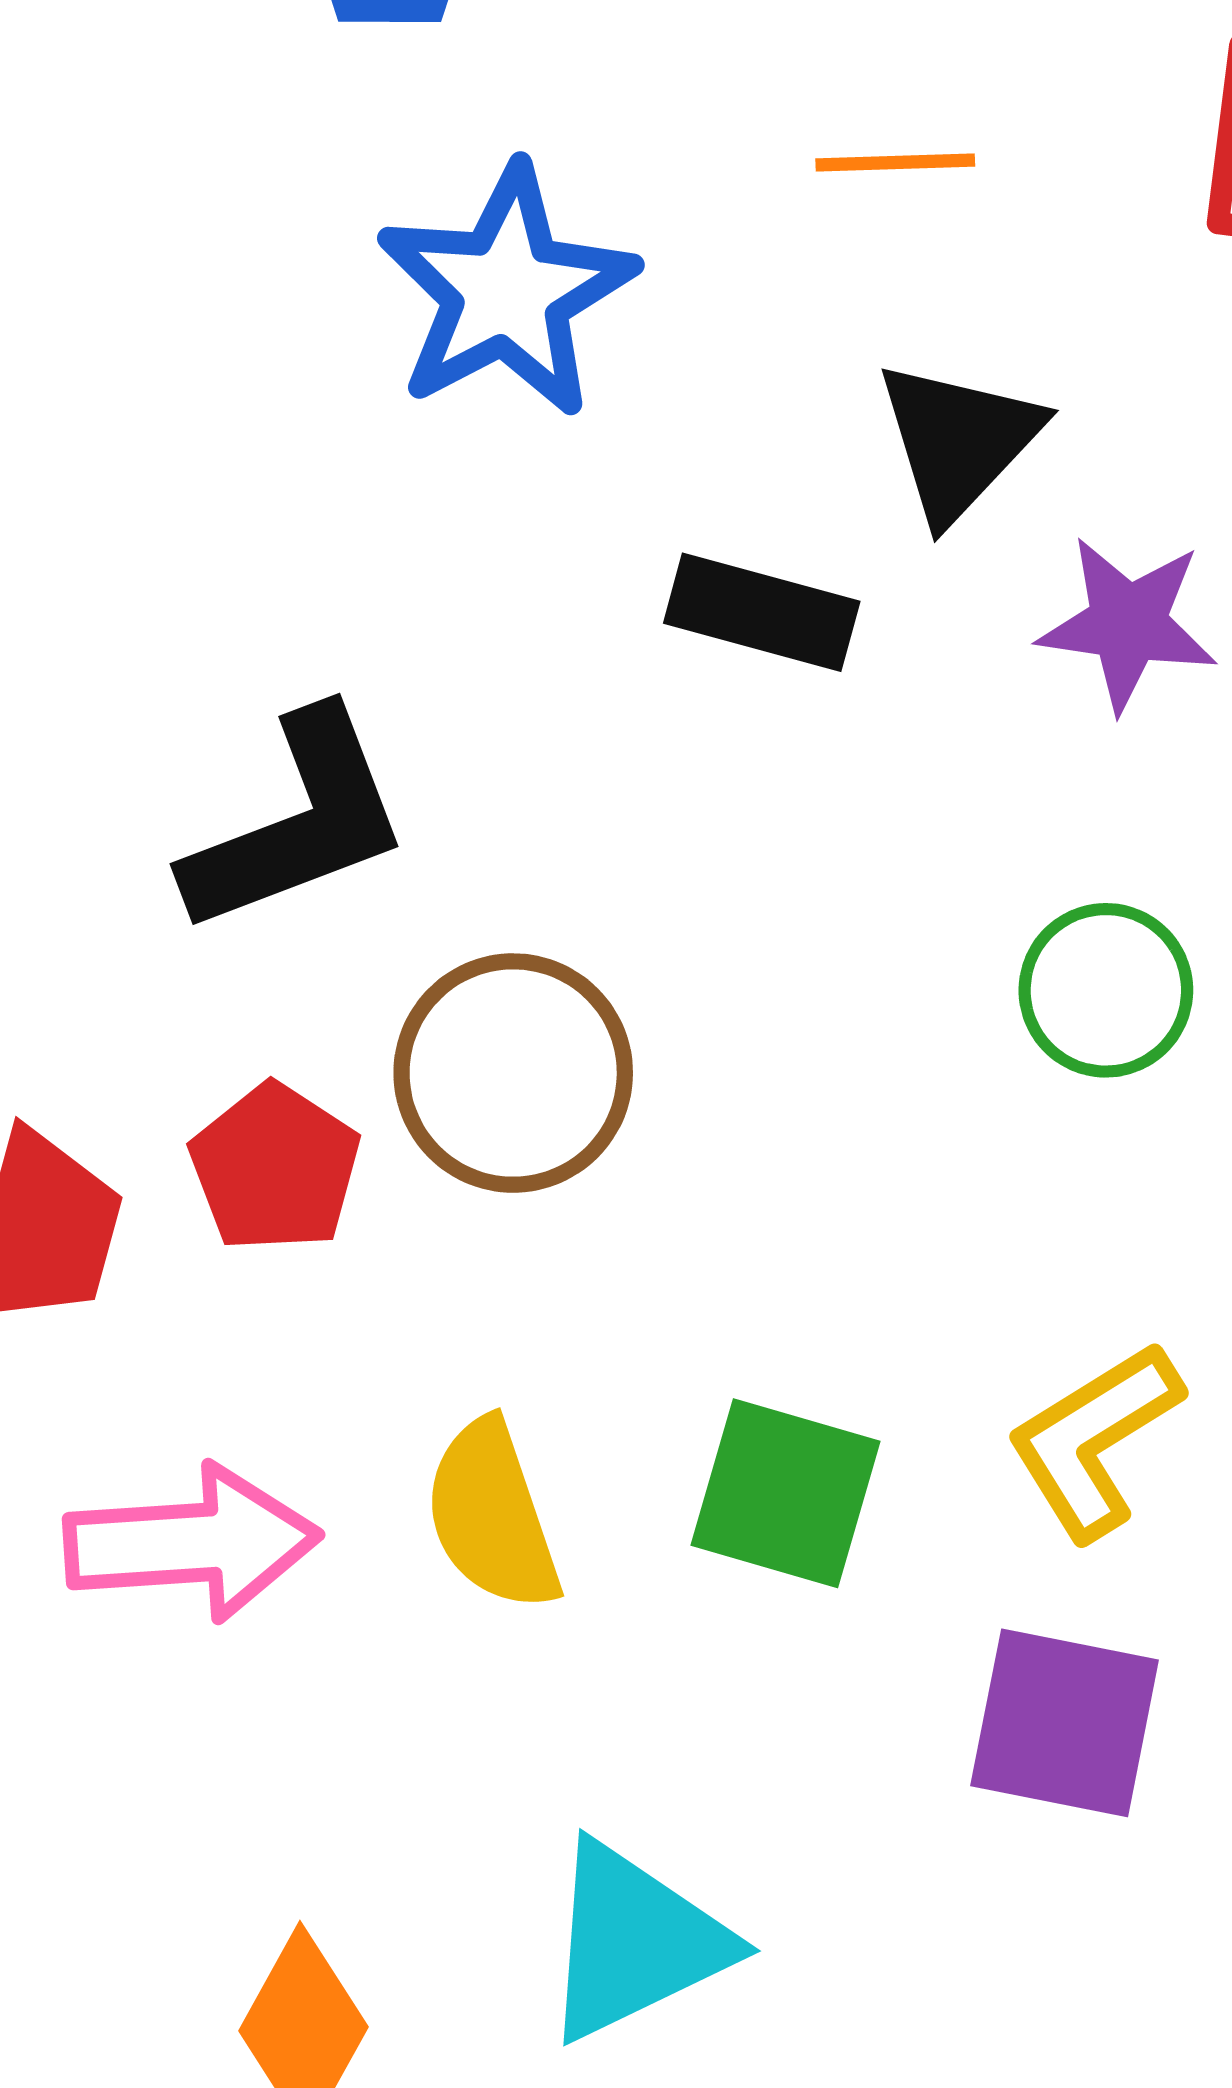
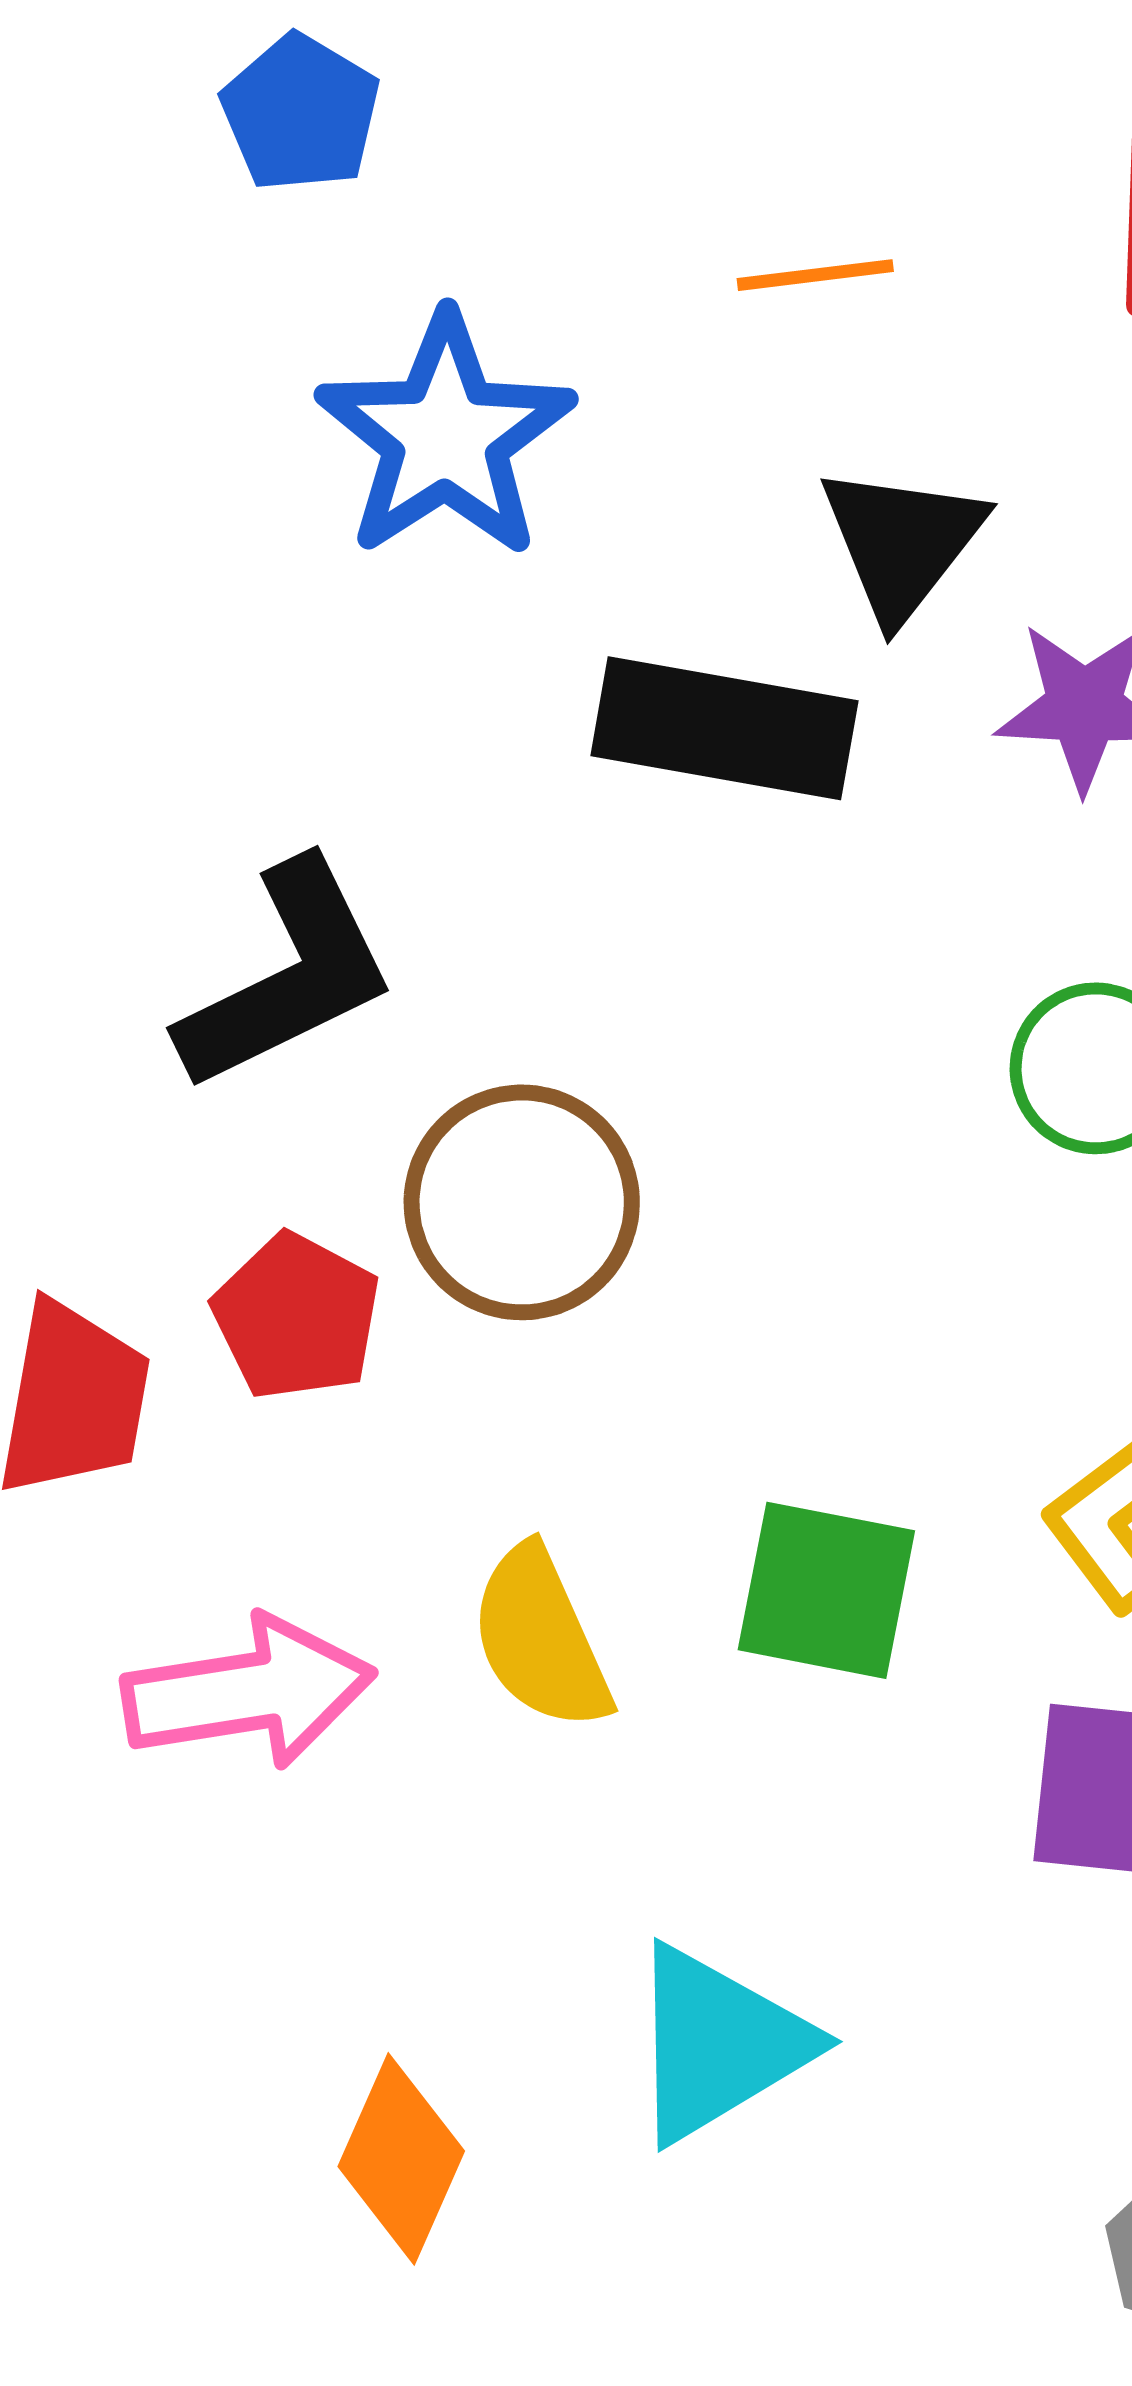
black rectangle: (762, 612) -> (724, 728), size x1.4

